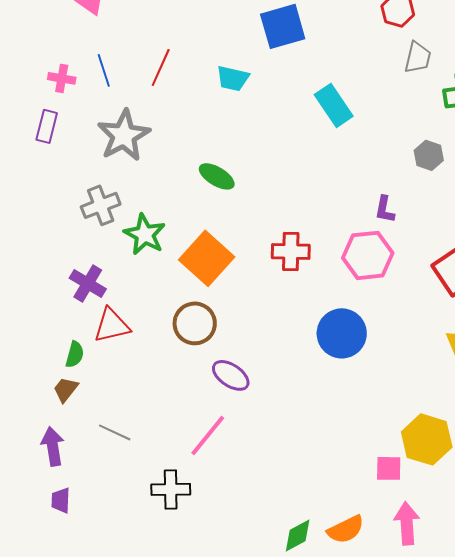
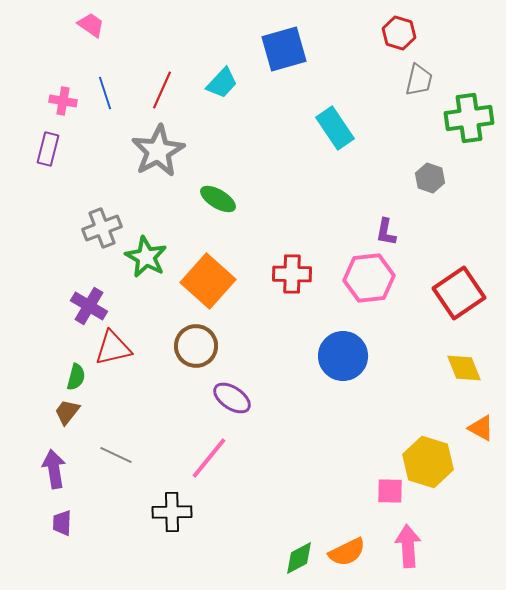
cyan trapezoid: (233, 78) -> (222, 83), moved, turned -60
gray star: (124, 135) -> (158, 151), moved

